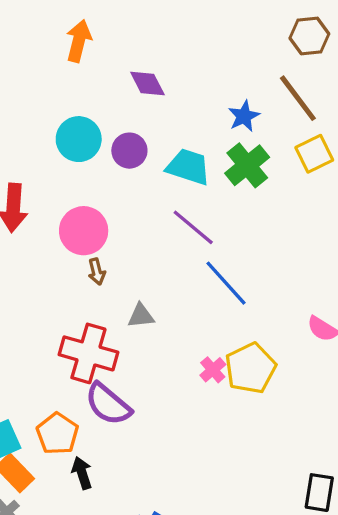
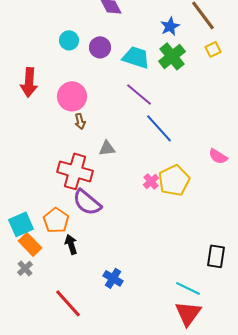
cyan circle: (79, 139) -> (69, 40), size x0.7
yellow square: (314, 154) -> (213, 49), size x0.7

